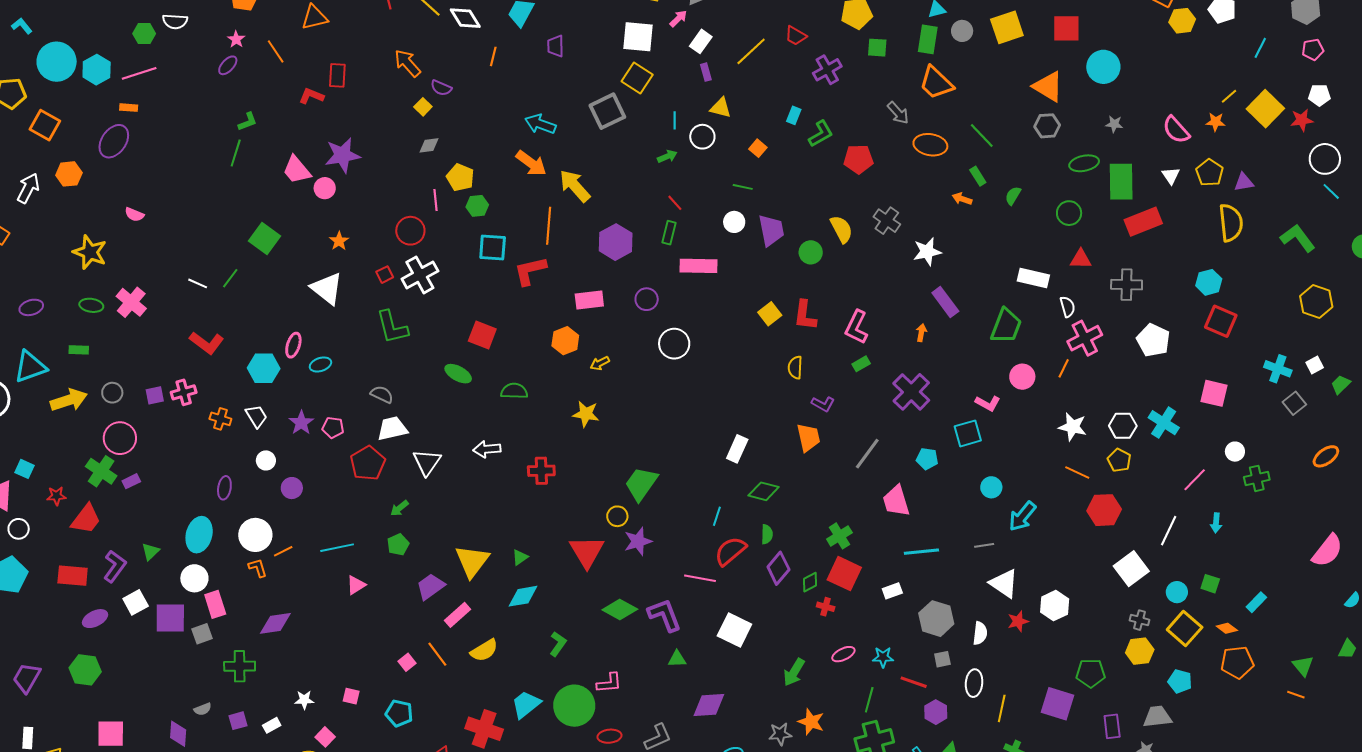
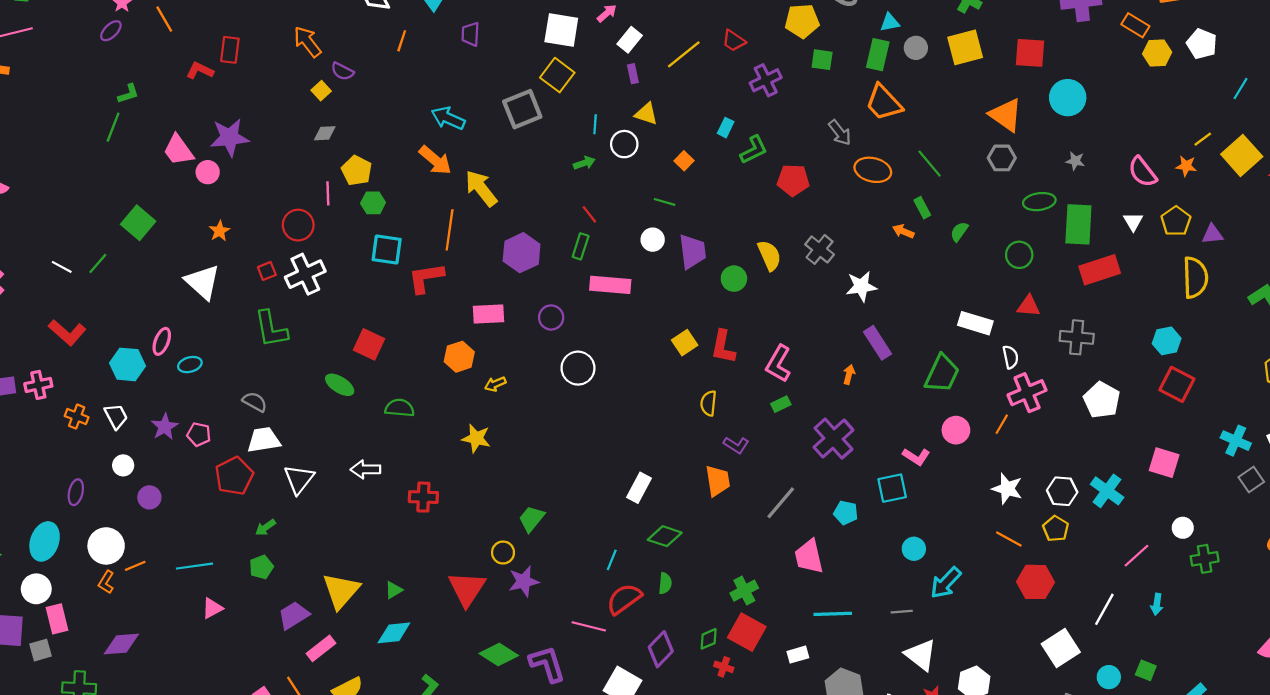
green trapezoid: (641, 484) -> (531, 519), size x0.7
orange L-shape: (258, 568) -> (106, 582), turned -135
purple diamond: (778, 568) -> (661, 649), moved

